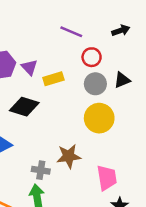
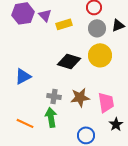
black diamond: (24, 107) -> (69, 61), moved
brown star: (69, 156) -> (80, 97), moved

